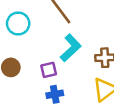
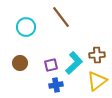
cyan L-shape: (71, 48) -> (74, 63), moved

